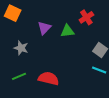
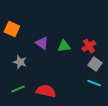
red cross: (86, 17) -> (89, 46), moved
purple triangle: (44, 28) -> (42, 43), turned -40

